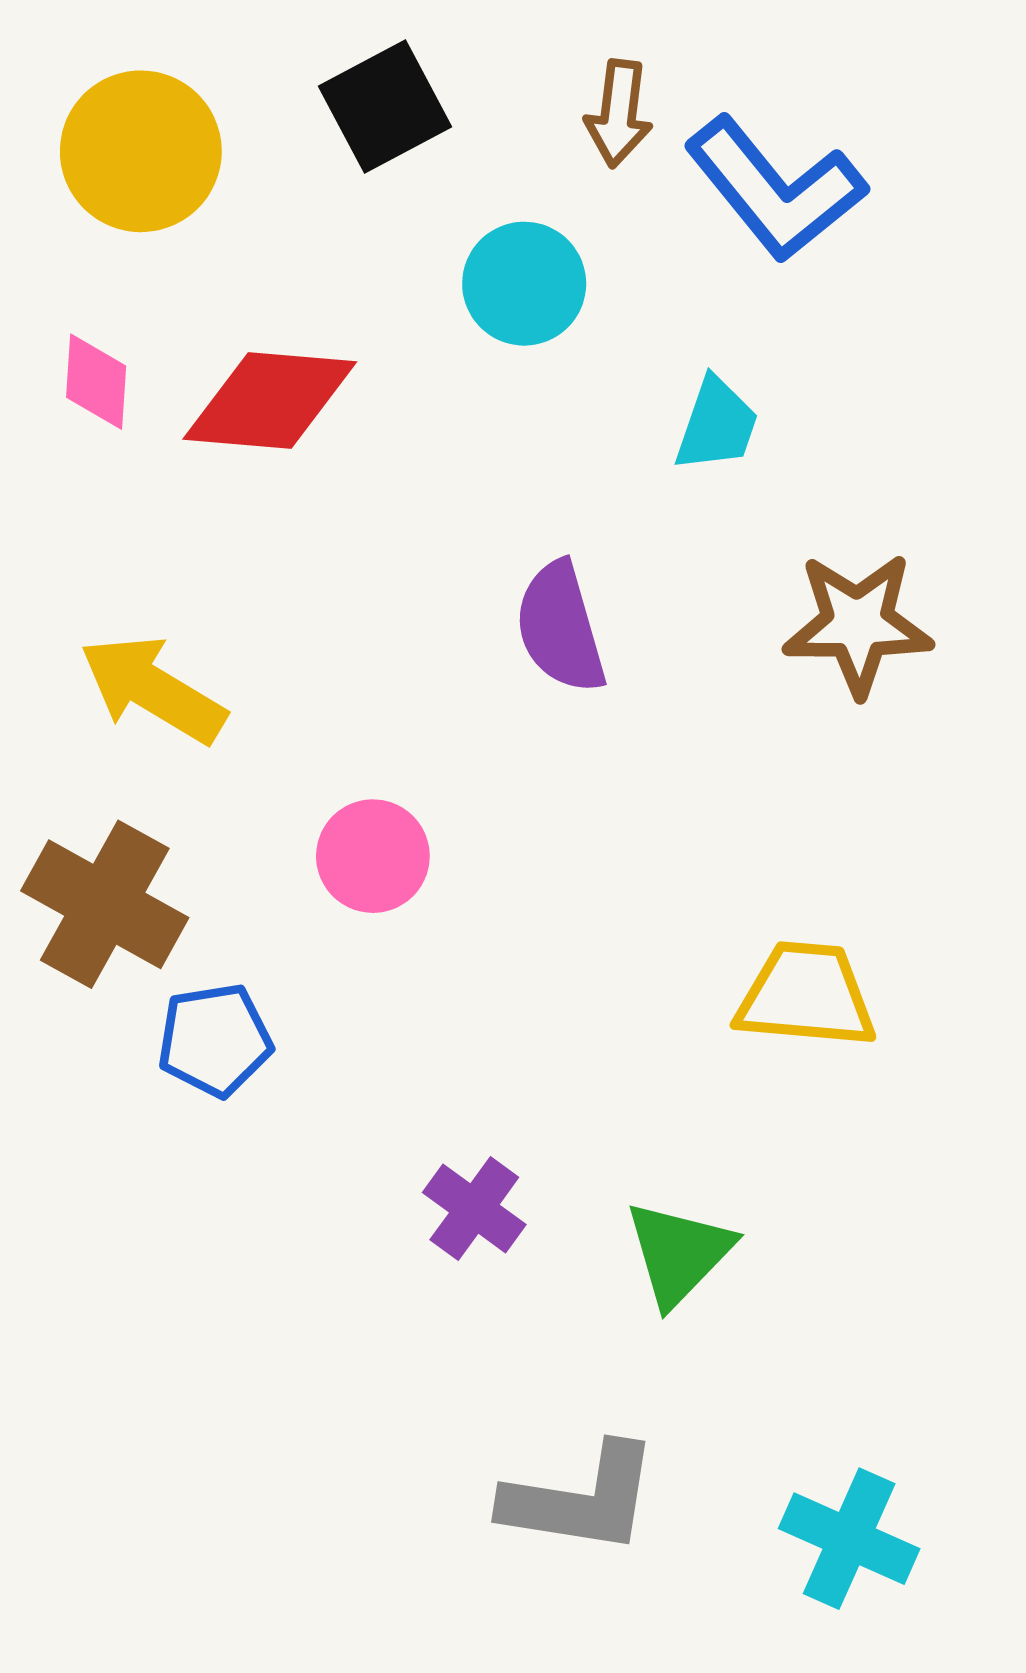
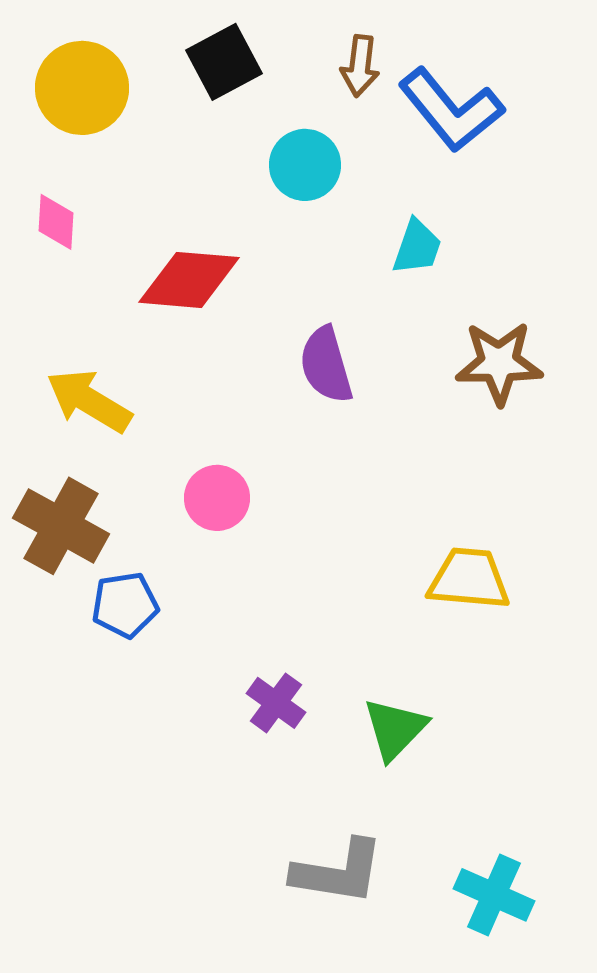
red diamond: (270, 401) -> (189, 280), moved

